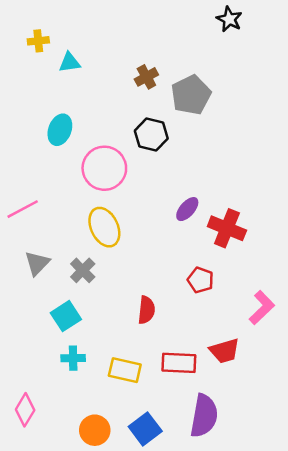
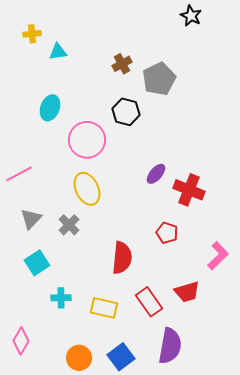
red semicircle: (146, 310) -> (122, 258), size x1.4
cyan square: (66, 316) -> (37, 263), moved
red rectangle: (179, 363) -> (149, 302), turned 52

